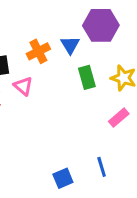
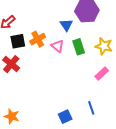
orange cross: (38, 51) -> (38, 39), moved
pink triangle: (23, 86) -> (58, 46), moved

